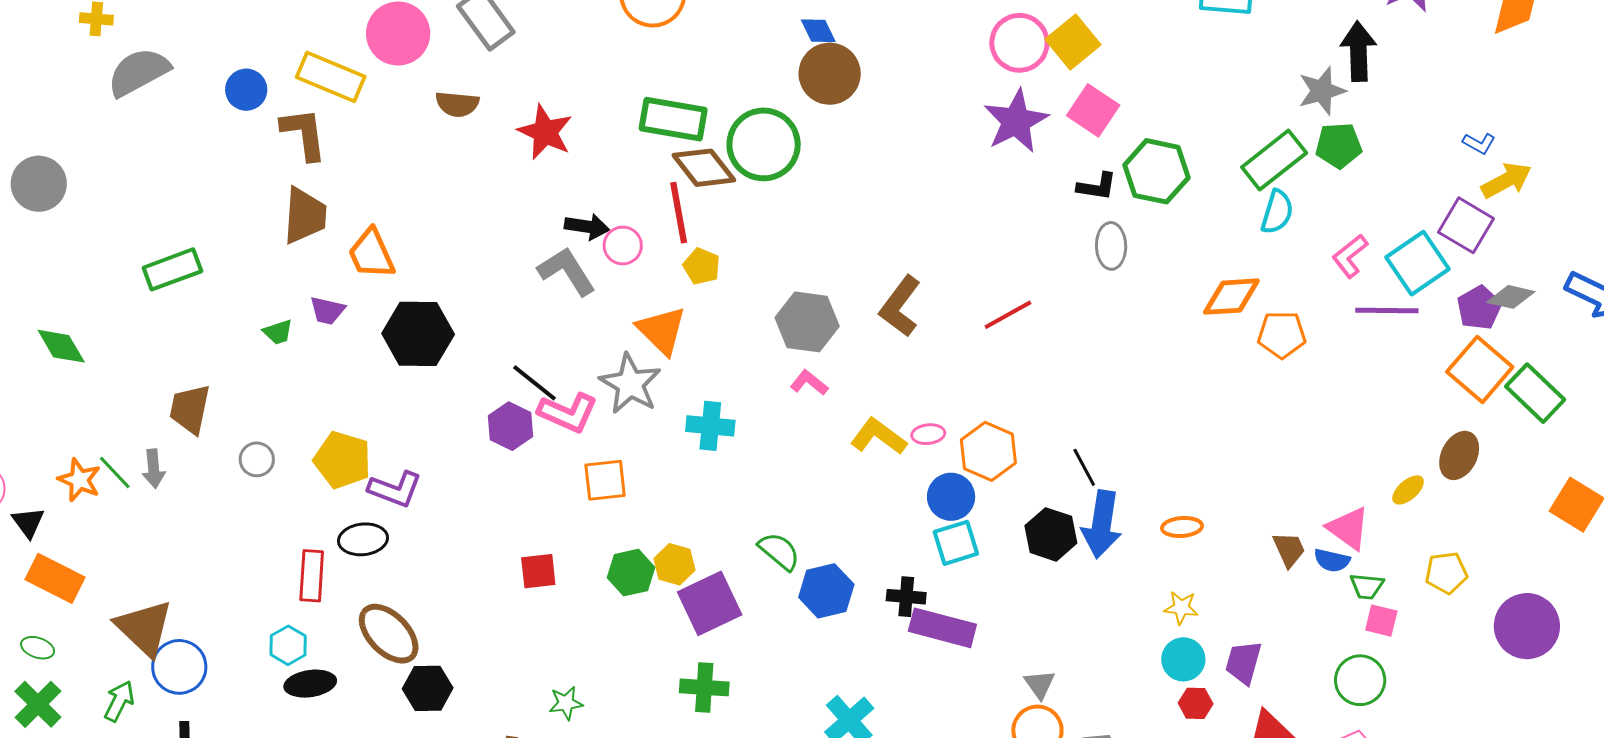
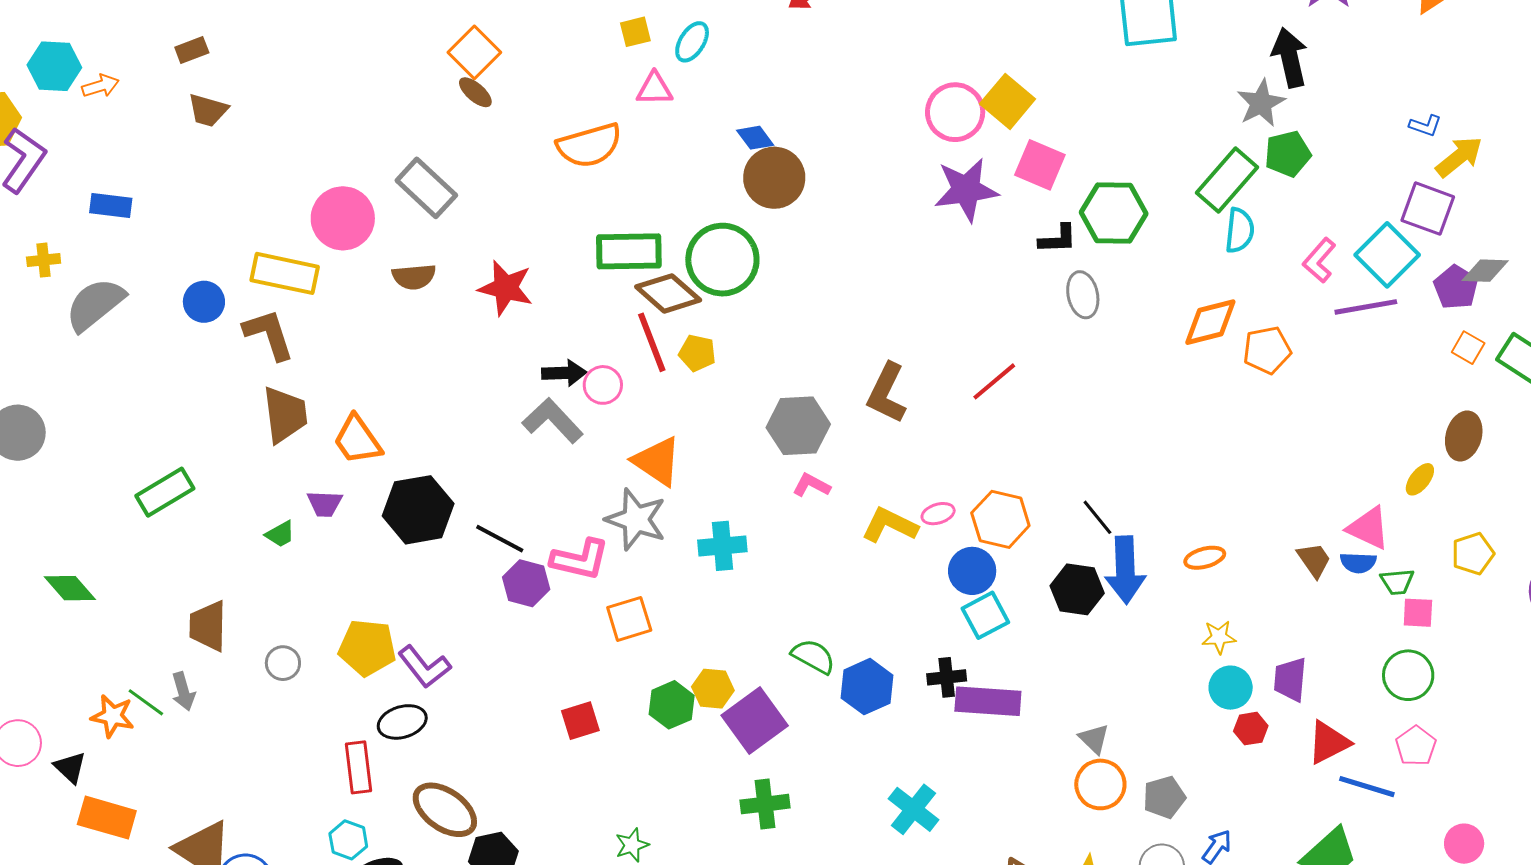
purple star: (1016, 121) -> (966, 190), turned 30
yellow pentagon: (702, 266) -> (697, 353), moved
orange square: (1480, 369) -> (1468, 348), size x0.5
black line: (535, 383) -> (500, 539), moved
purple L-shape: (395, 489) -> (424, 667), turned 42

